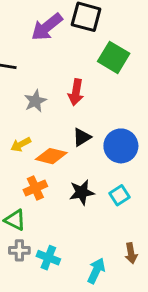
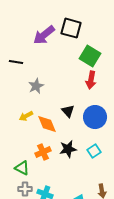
red arrow: (76, 92) -> (91, 80), moved
black triangle: (82, 137) -> (68, 111), turned -40
orange diamond: (51, 156) -> (47, 124), turned 55
orange cross: (35, 188) -> (43, 152), moved

